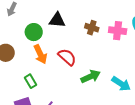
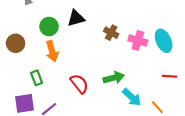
black triangle: (57, 20) -> (76, 18), turned -30
red semicircle: (67, 57) -> (79, 84), moved
green arrow: (91, 77) -> (114, 78), moved

